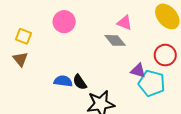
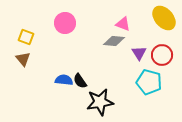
gray diamond: (115, 40) -> (114, 41), turned -45
purple triangle: (138, 71) -> (139, 53), moved, turned 42

